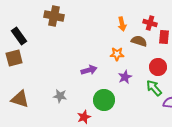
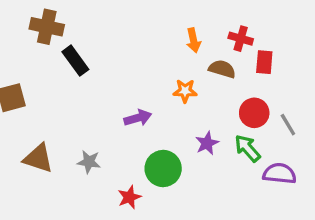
brown cross: (54, 16) -> (47, 27), moved
black rectangle: (19, 36) -> (75, 61), moved
purple star: (125, 77) -> (207, 143), moved
brown triangle: (20, 99) -> (38, 158), moved

